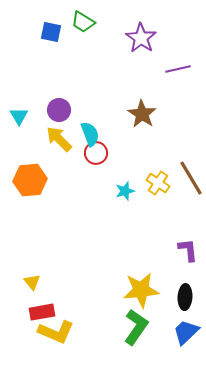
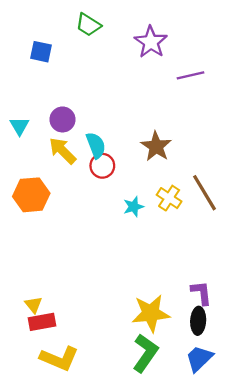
blue square: (51, 32) -> (41, 52), moved
brown star: (142, 114) -> (156, 146), moved
purple L-shape: (188, 250) -> (201, 293), moved
red rectangle: (42, 312) -> (42, 322), moved

